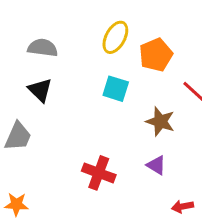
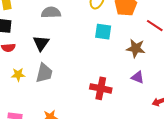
black triangle: (40, 90) -> (41, 43), moved, turned 30

